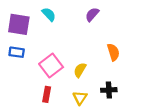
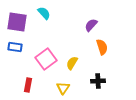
purple semicircle: (92, 14) -> (91, 25), moved
red rectangle: (47, 94) -> (28, 85), moved
yellow triangle: (80, 98) -> (63, 88), moved

